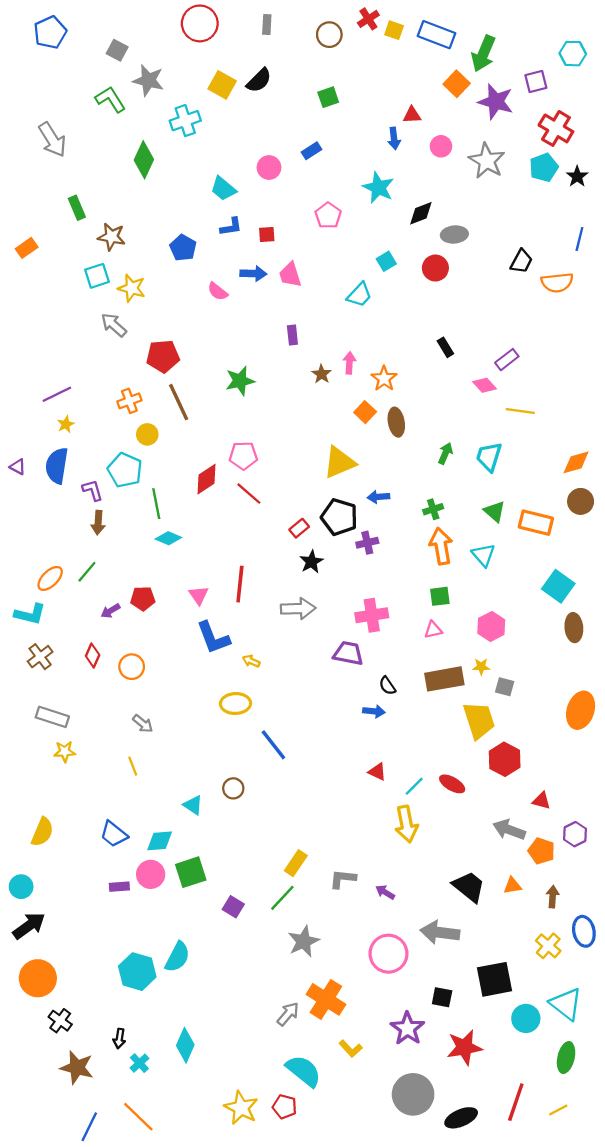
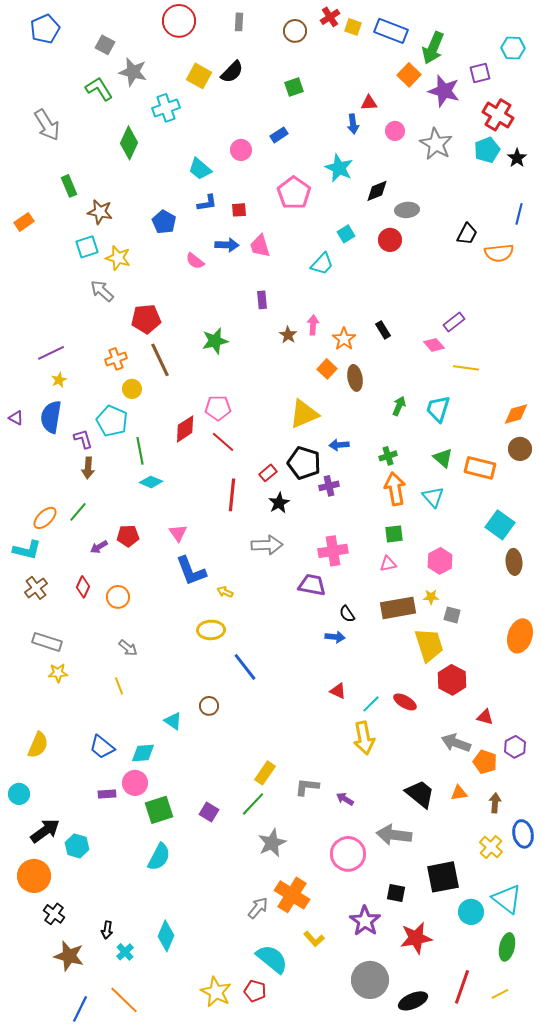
pink pentagon: (328, 216) -> (294, 193), size x1.4
black rectangle: (445, 347) -> (383, 330), moved
red line: (240, 584) -> (232, 495), moved
green square: (191, 872) -> (159, 810), moved
black arrow: (29, 926) -> (45, 831), moved
cyan hexagon: (137, 972) -> (77, 846), moved, size x0.7

